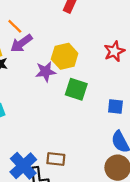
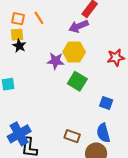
purple arrow: (21, 43) -> (79, 26), moved
brown rectangle: (56, 159) -> (72, 136), moved

